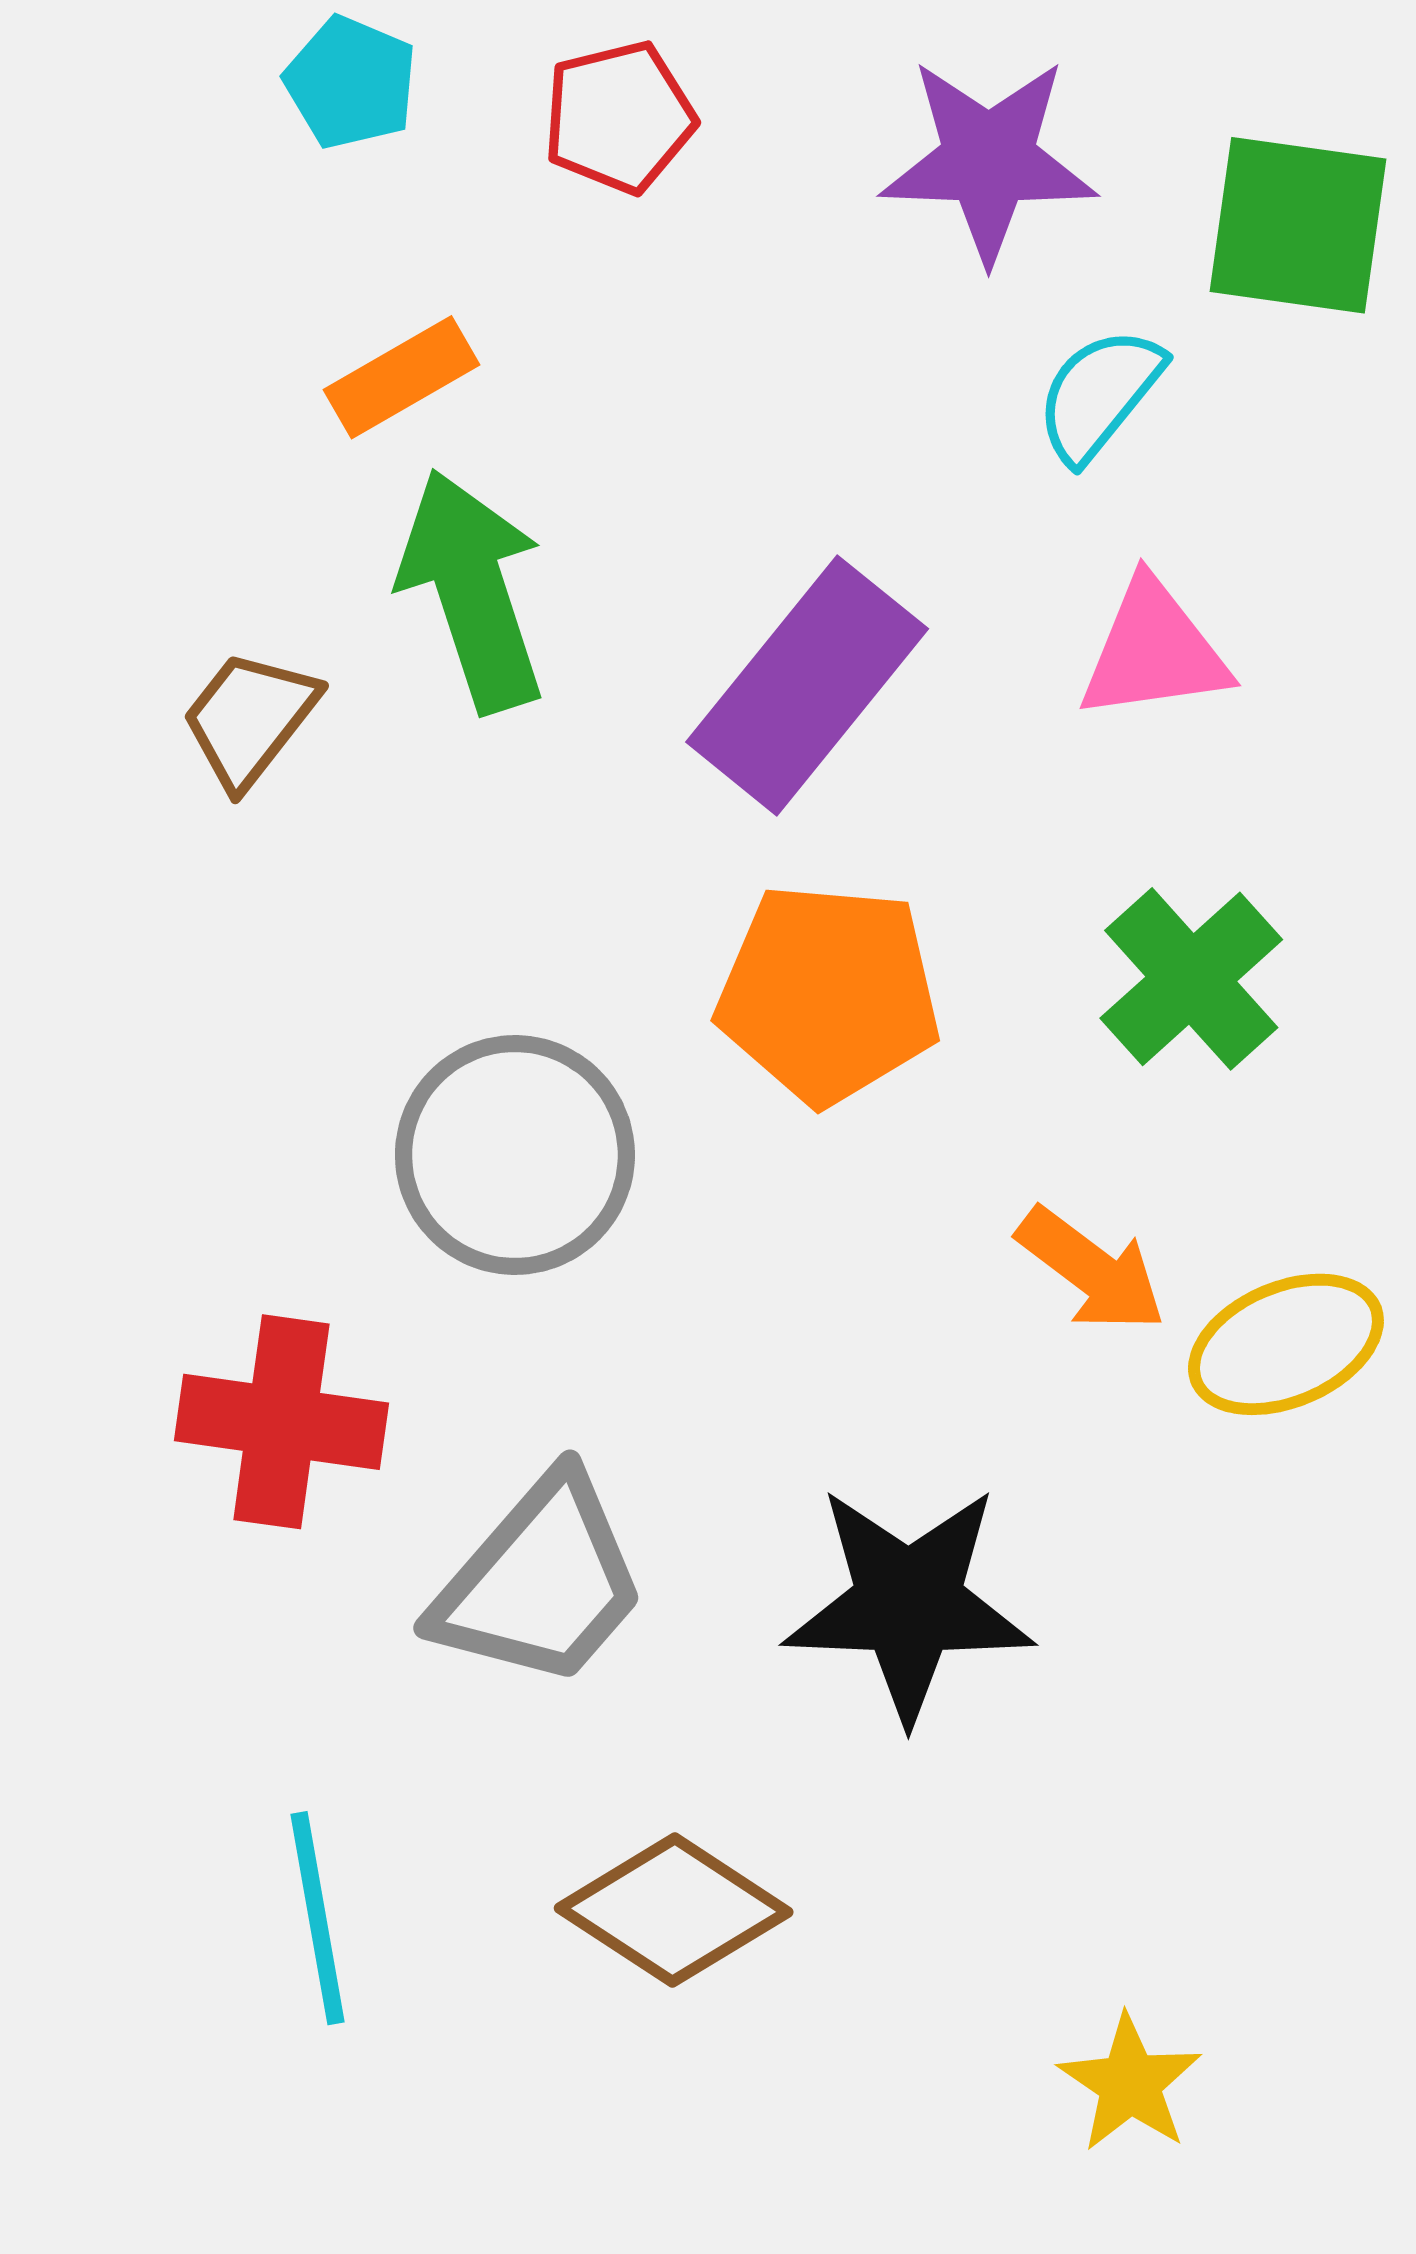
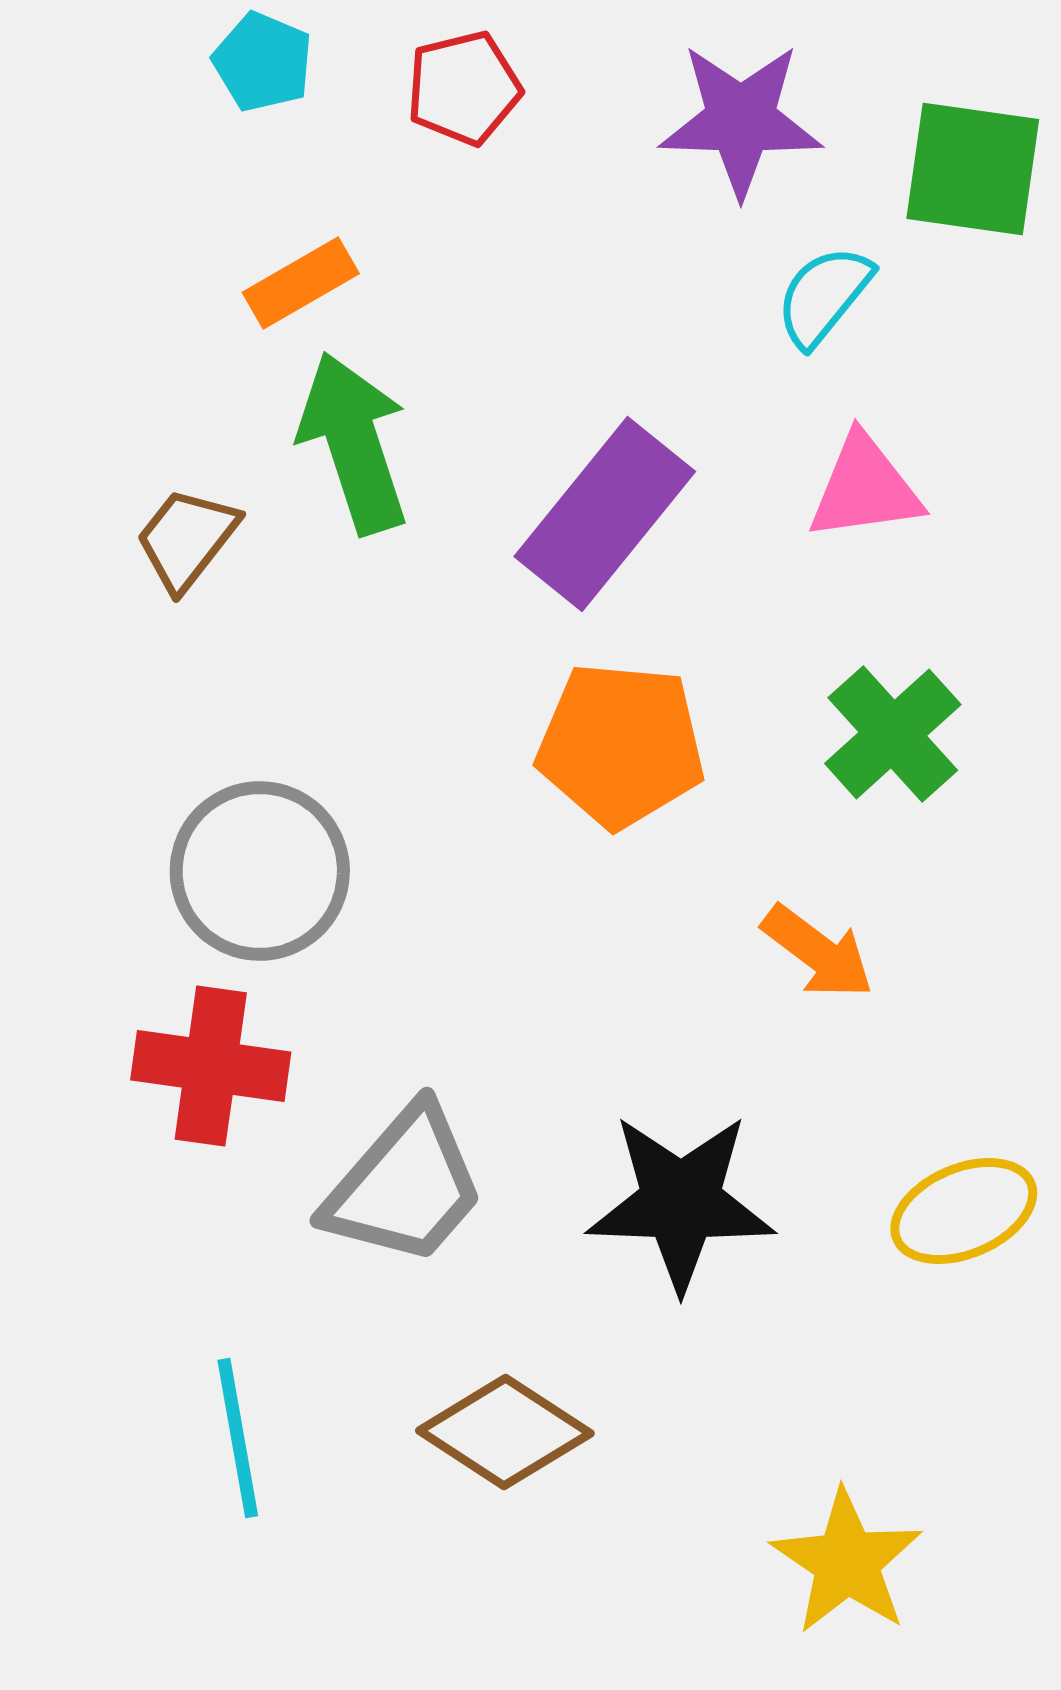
gray circle: (515, 1155) -> (260, 871), moved
yellow ellipse: (1286, 1344) -> (964, 1211), moved
yellow star: (1130, 2083) -> (847, 1562), size x1.4

